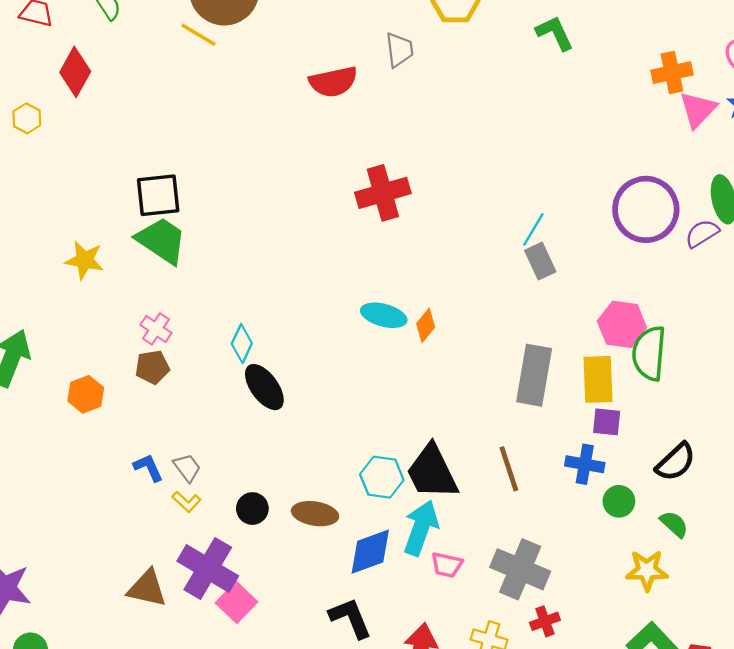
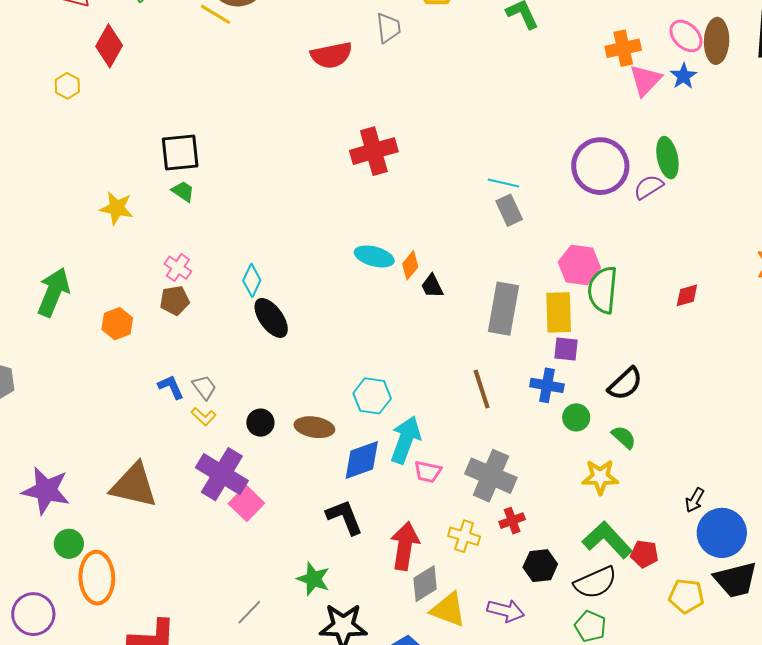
cyan line: (533, 229) -> (503, 183), turned 72
green trapezoid: (162, 241) -> (183, 191), size x0.5
black trapezoid: (432, 472) -> (432, 286), moved, size x0.5
brown triangle: (147, 588) -> (134, 485), moved, size x1.4

